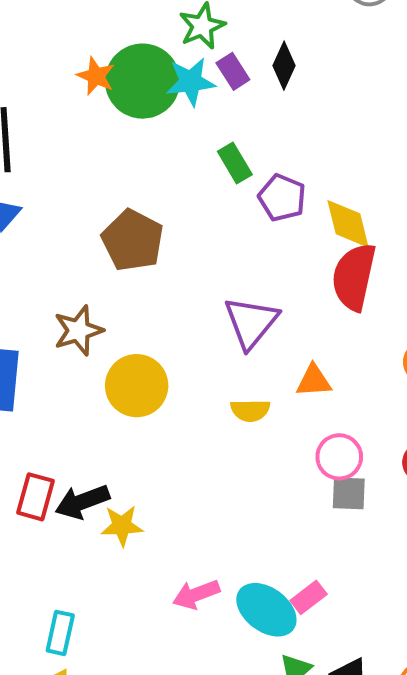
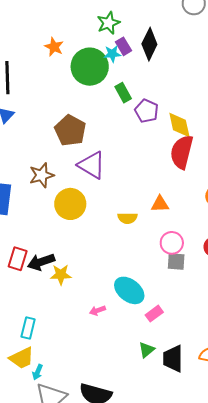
black diamond: (284, 66) -> (149, 44), size x1.4
green circle: (143, 81) -> (90, 67), moved
cyan star: (191, 82) -> (112, 54), moved, size x0.7
purple triangle: (251, 322) -> (92, 165), moved, turned -40
pink arrow: (196, 594) -> (97, 310), size x0.7
cyan ellipse: (266, 610) -> (129, 290), moved

